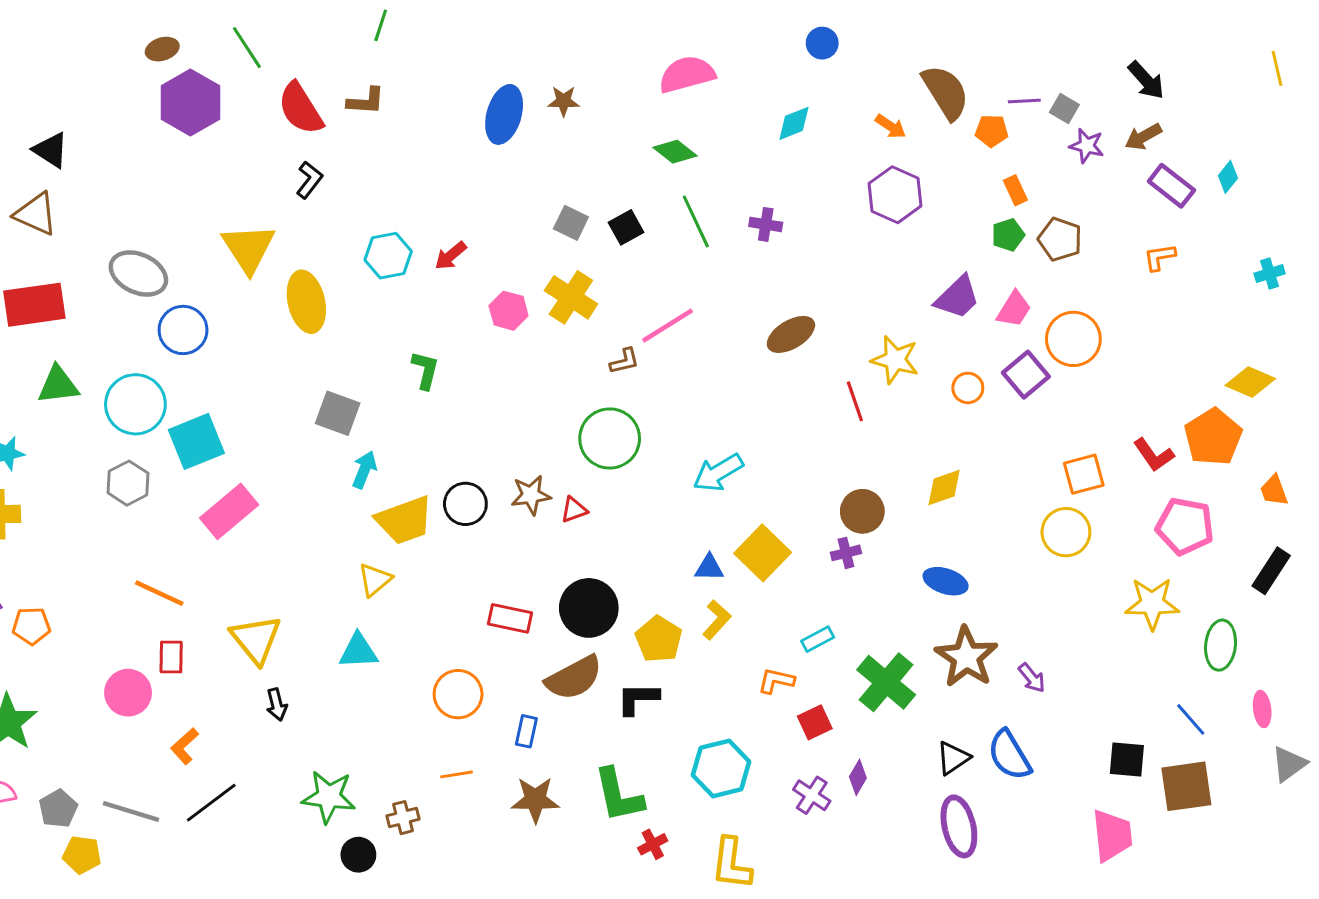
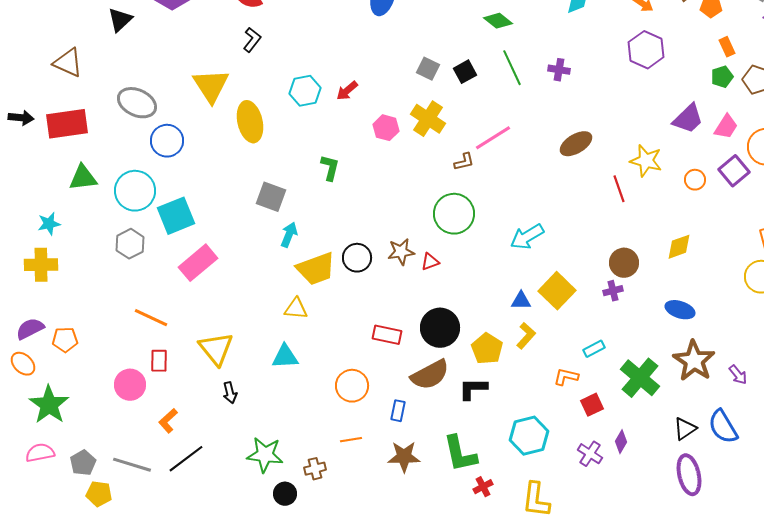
black triangle: (51, 150) -> (120, 20), moved, turned 44
yellow triangle: (375, 580) -> (296, 309), turned 45

